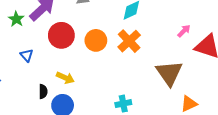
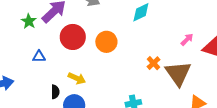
pink arrow: (184, 31) -> (187, 39), moved
orange cross: (129, 41) -> (153, 63), moved, size x0.6
blue triangle: (27, 55) -> (39, 57), turned -48

